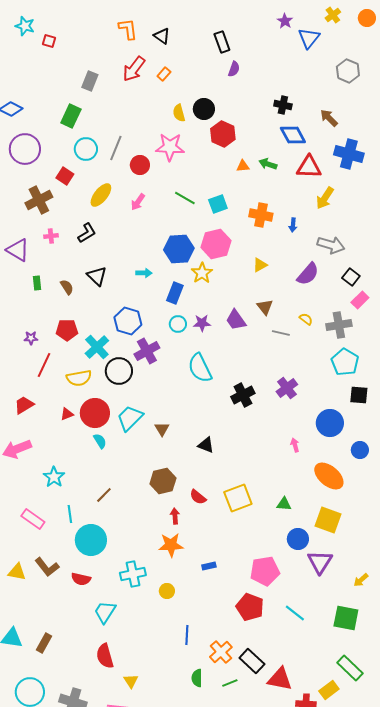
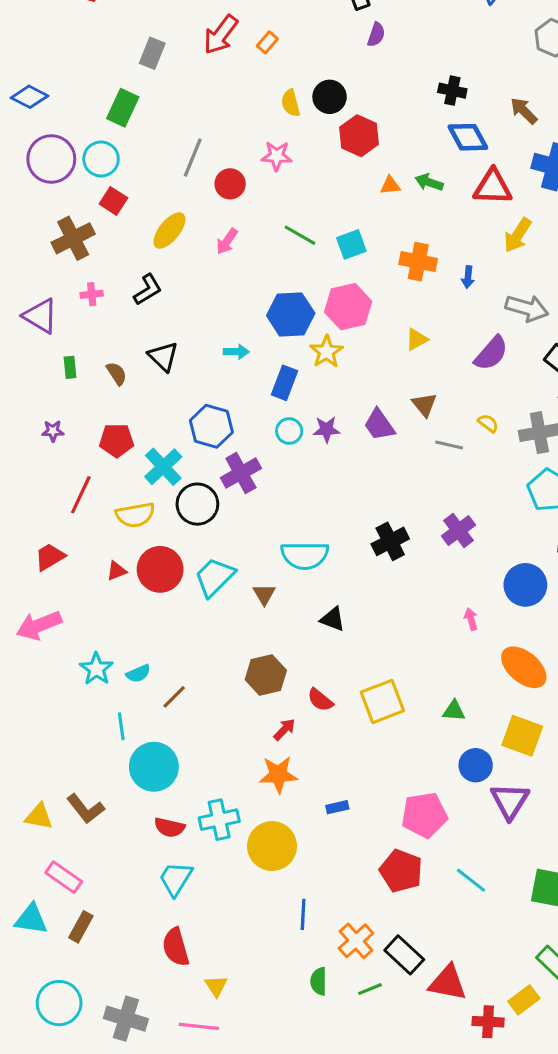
pink star: (170, 147) -> (277, 156), size x0.7
cyan circle: (86, 149) -> (101, 159), moved
purple star: (31, 338) -> (53, 431), moved
cyan semicircle: (200, 368) -> (305, 555), moved, turned -64
cyan semicircle: (100, 441) -> (138, 674), moved, turned 98
red arrow: (175, 516) -> (284, 729), turned 49
pink rectangle: (33, 519) -> (64, 877), moved
red semicircle: (81, 579) -> (169, 827), moved
yellow circle: (167, 591) -> (272, 846), size x2.0

